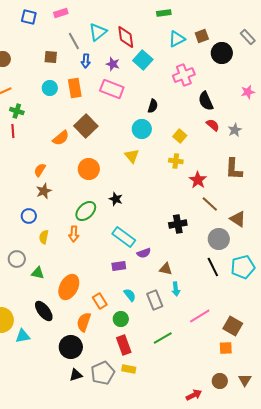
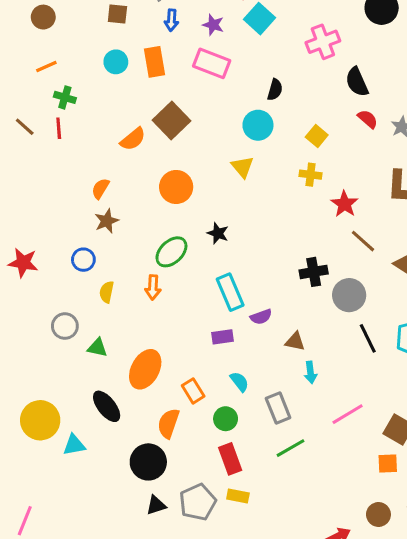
cyan rectangle: (124, 237) -> (230, 292), turned 30
gray circle: (219, 239) -> (349, 295), moved
gray rectangle: (155, 300) -> (278, 408), moved

